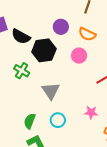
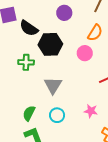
purple circle: (61, 27) -> (64, 13), moved
orange semicircle: (87, 34) -> (95, 33), turned -90
green cross: (22, 71) -> (26, 62), turned -35

